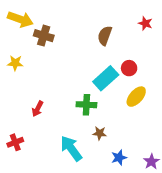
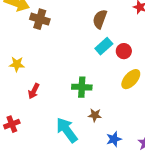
yellow star: (15, 63) -> (17, 64), moved
cyan rectangle: (106, 78) -> (104, 46), moved, size x0.7

